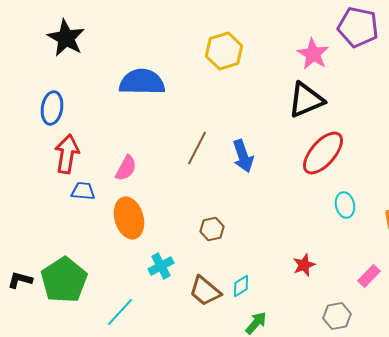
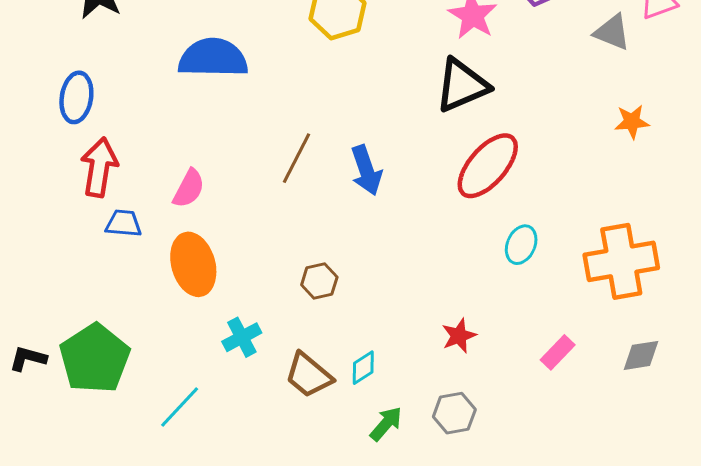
cyan ellipse: (345, 205) -> (521, 245), turned 35
gray hexagon: (337, 316) -> (454, 413), moved

